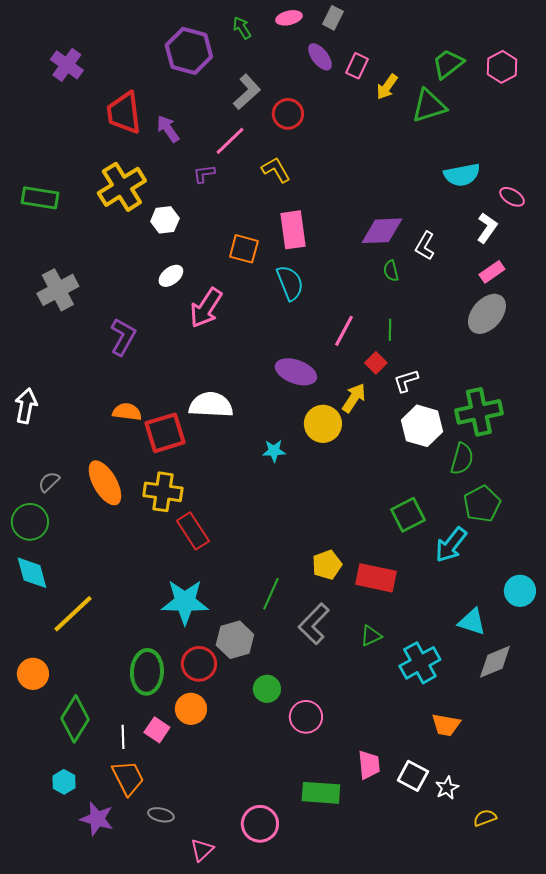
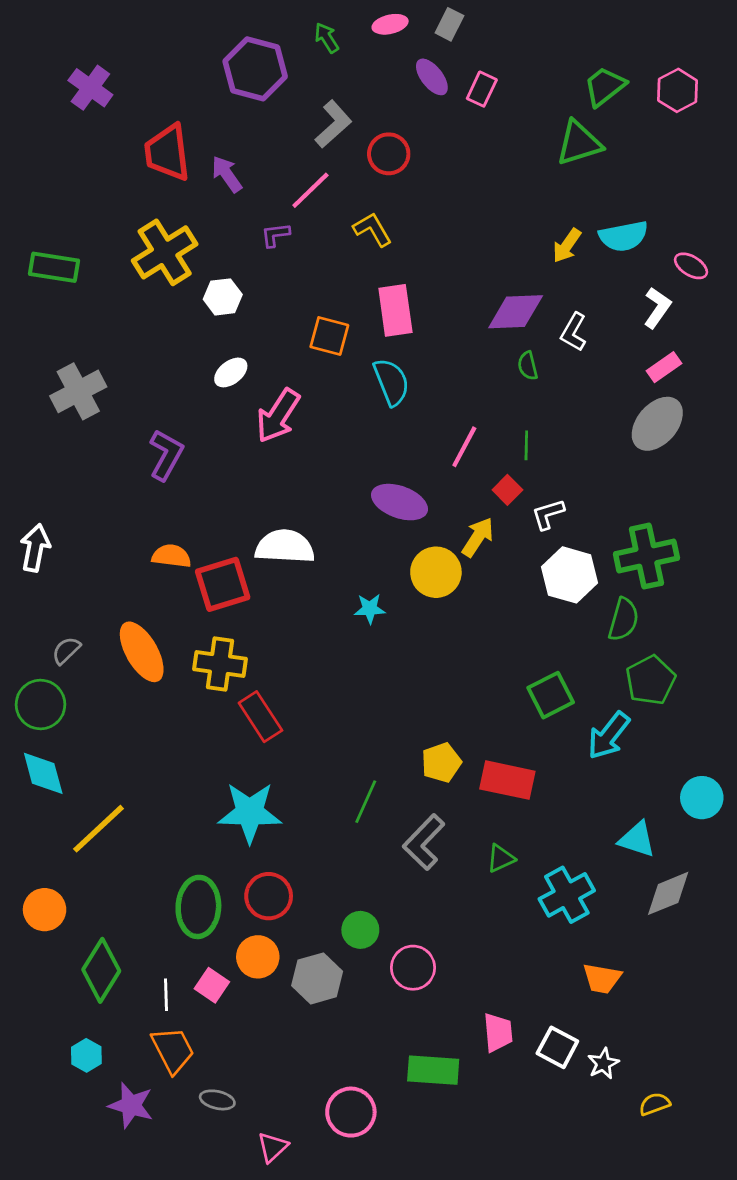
yellow arrow: (387, 87) -> (567, 246), moved
gray hexagon: (235, 640) -> (317, 978), moved

